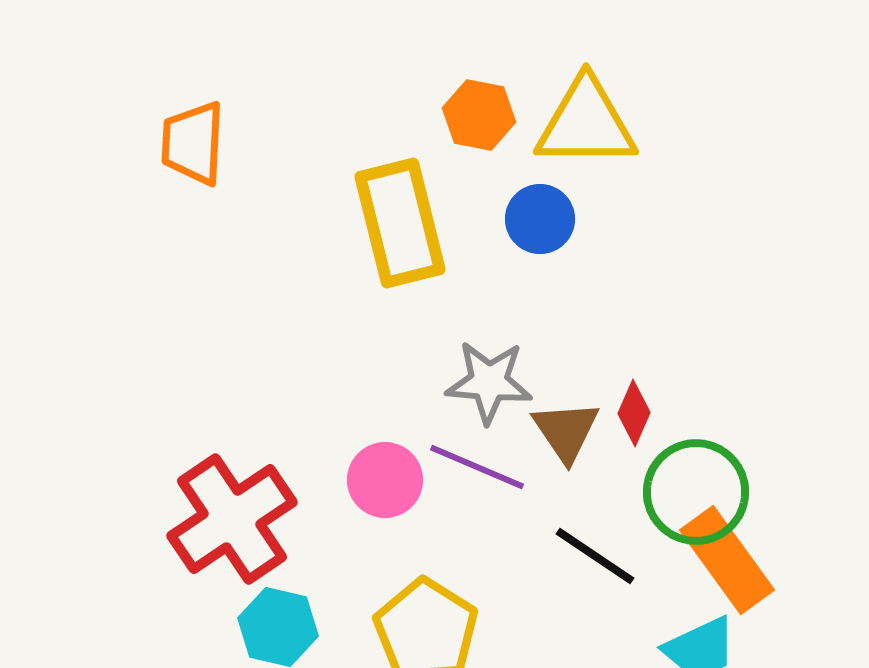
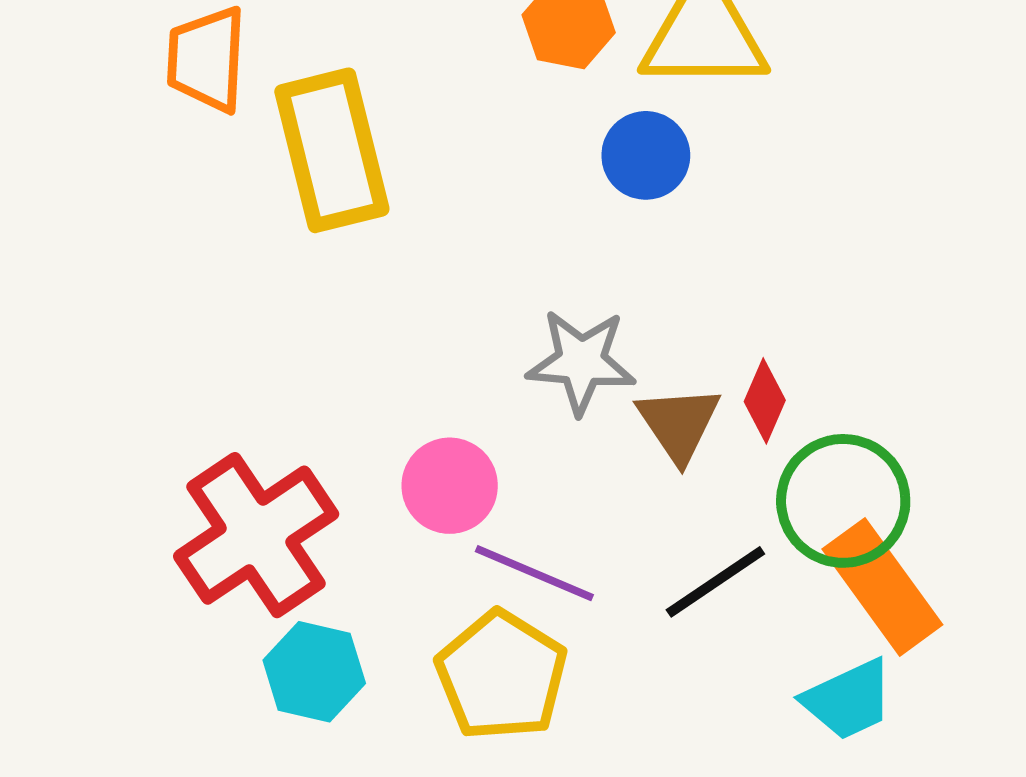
yellow rectangle: (400, 223) -> (332, 150), moved
purple line: (477, 467) -> (534, 573), moved
black line: (595, 556) -> (715, 582), turned -68

